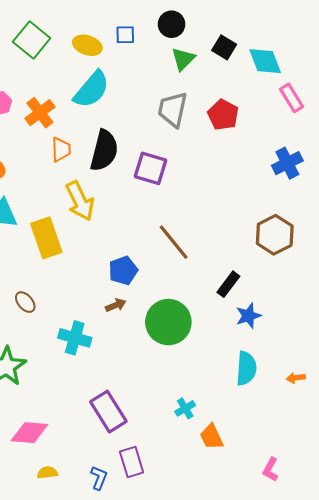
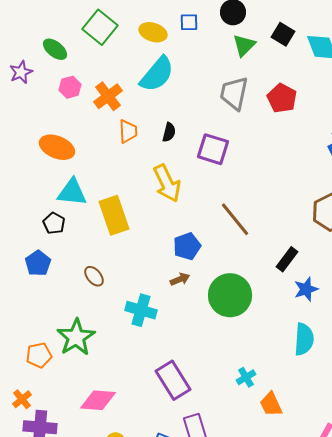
black semicircle: (104, 151) -> (169, 132), size x0.5
yellow arrow: (80, 201) -> (167, 183), moved

